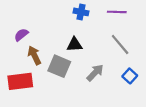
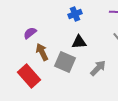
blue cross: (81, 12) -> (75, 14), moved, turned -32
red rectangle: (20, 81) -> (29, 76), turned 55

